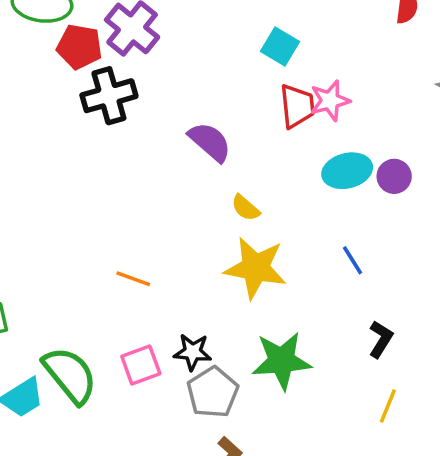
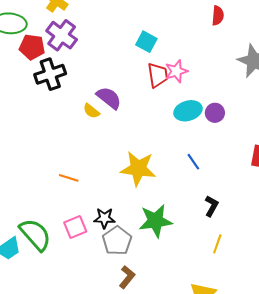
yellow semicircle: (246, 208) -> (91, 111), moved

